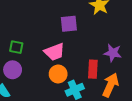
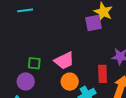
purple square: (69, 24) -> (93, 23), moved
green square: (16, 47) -> (34, 63), moved

